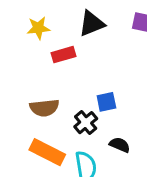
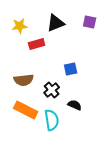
blue square: (106, 102) -> (71, 69), moved

